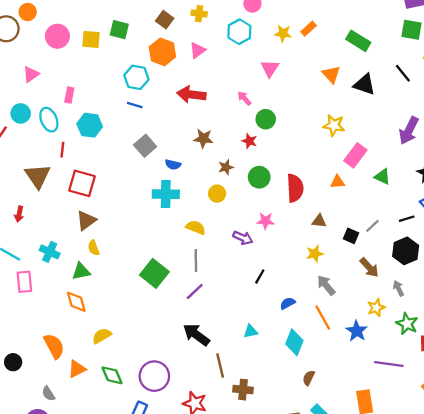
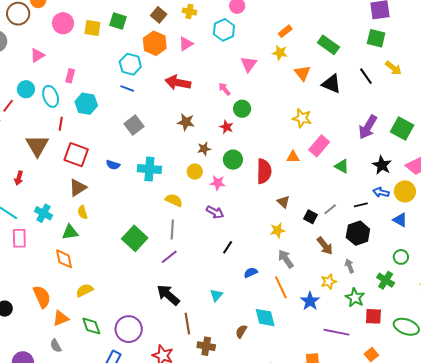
yellow star: (283, 33) -> (280, 53), moved
blue semicircle: (173, 165) -> (113, 165), moved
orange triangle: (337, 182) -> (293, 157), moved
pink star: (265, 221) -> (218, 183), moved
brown triangle: (319, 221) -> (283, 202), turned 32
cyan triangle: (251, 331) -> (216, 295), turned -40
cyan diamond: (294, 342) -> (265, 318), moved, turned -40
brown semicircle: (309, 378) -> (241, 331), moved
gray semicircle: (48, 394) -> (56, 346), moved

